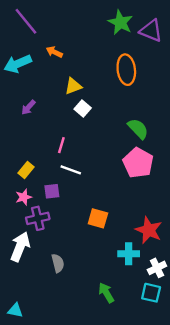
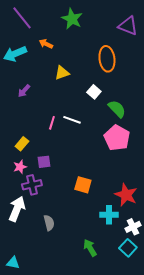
green star: (120, 22) -> (72, 19), moved
white square: (83, 109) -> (94, 92), moved
white line: (71, 170) -> (72, 120), moved
cyan square: (151, 293) -> (128, 248), turned 30

